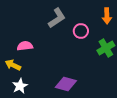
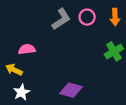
pink circle: (81, 31) -> (87, 17), moved

